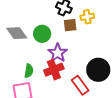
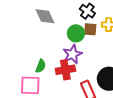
gray diamond: (17, 33) -> (45, 16), moved
green circle: (42, 34) -> (76, 33), moved

